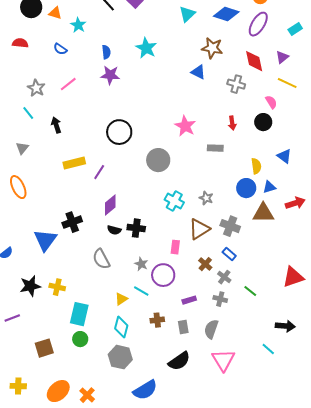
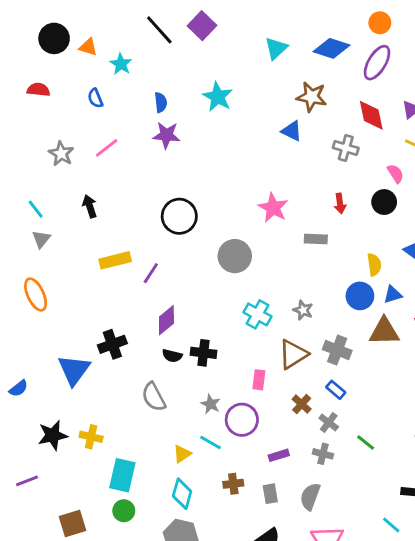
blue semicircle: (60, 49) -> (95, 98), turned 32
cyan line: (28, 113) -> (36, 209), moved

